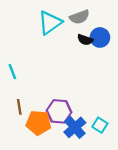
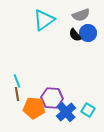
gray semicircle: (79, 17) -> (81, 15), moved
black semicircle: (85, 40) -> (75, 35), turned 32
cyan line: (12, 72) -> (17, 81), moved

